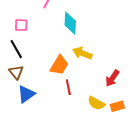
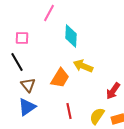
brown triangle: (16, 72) -> (28, 85), moved
red line: (68, 87) -> (69, 111), moved
yellow semicircle: (96, 103) -> (97, 116), turned 96

